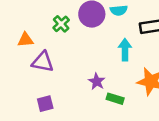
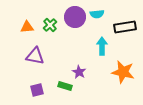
orange triangle: (26, 40) -> (27, 27), moved
green rectangle: (115, 99) -> (65, 86), moved

